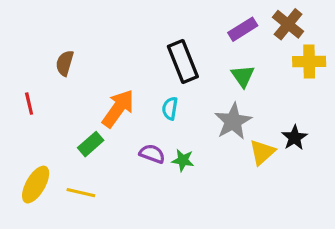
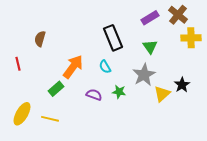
cyan semicircle: (170, 108) -> (105, 67), turned -40
green star: (183, 160) -> (119, 92), moved

